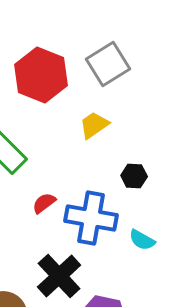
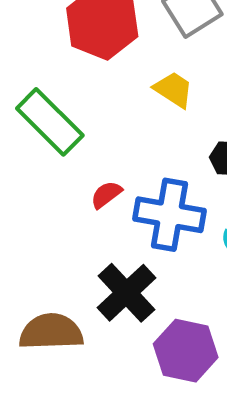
yellow trapezoid: (94, 125) -> (174, 90), turned 68

